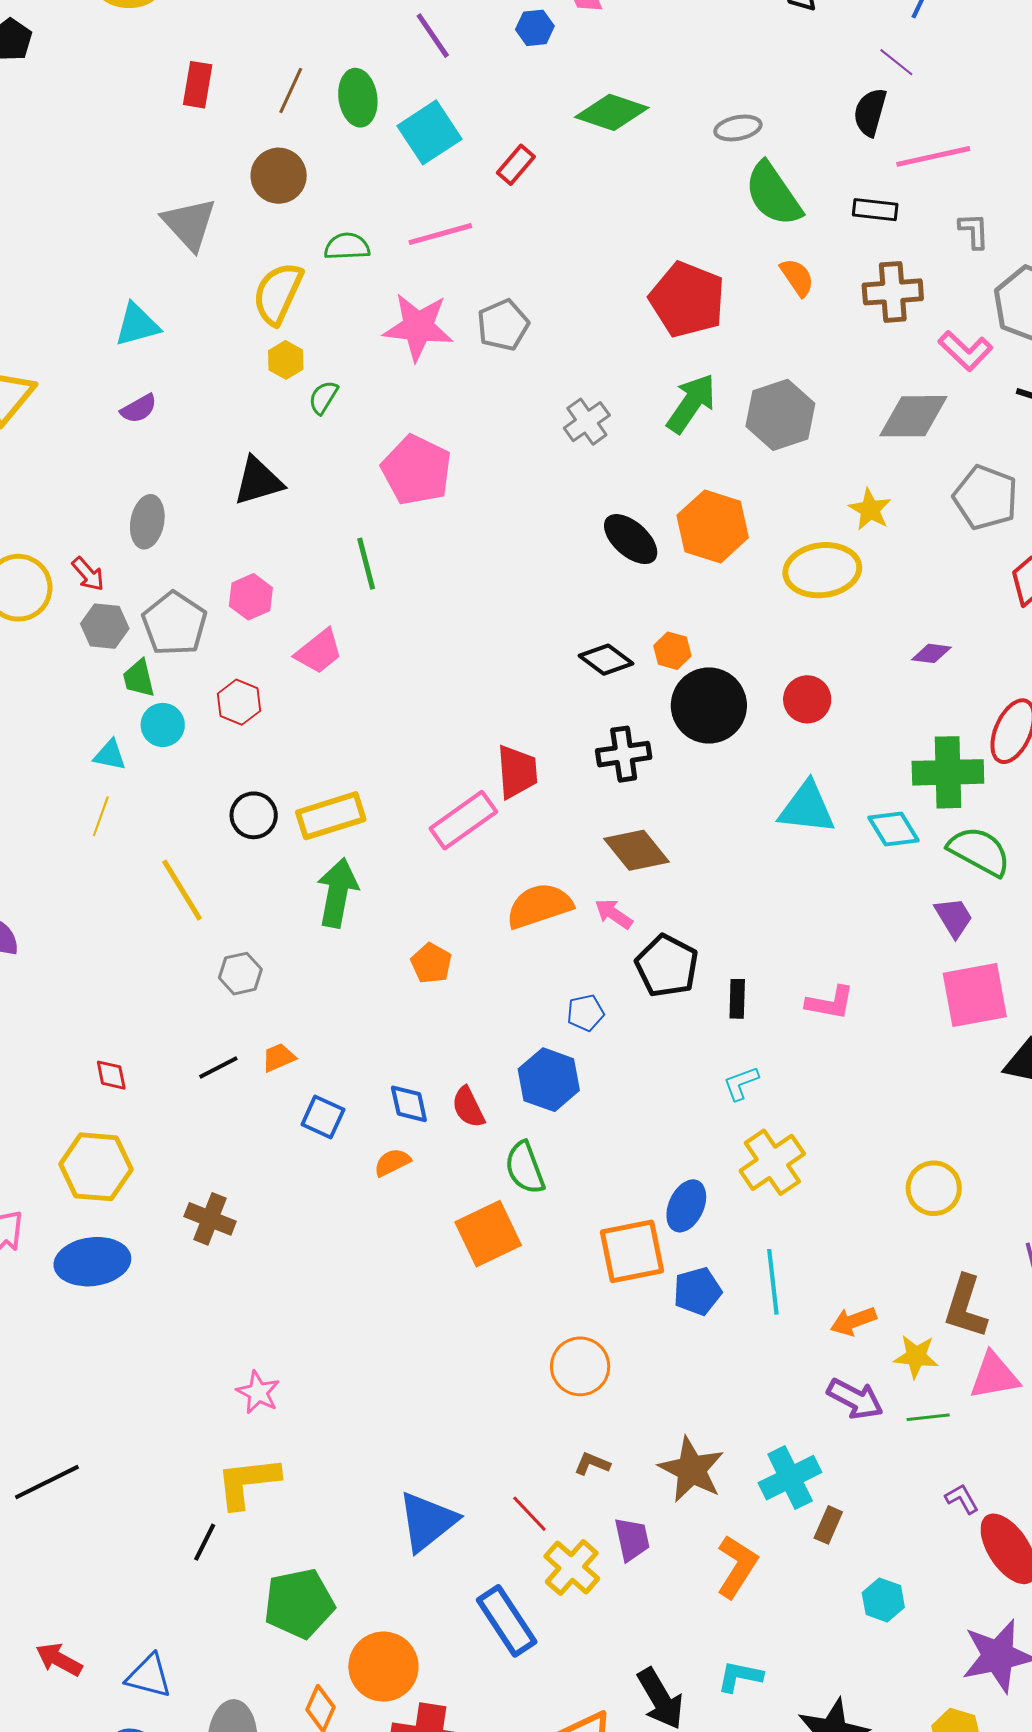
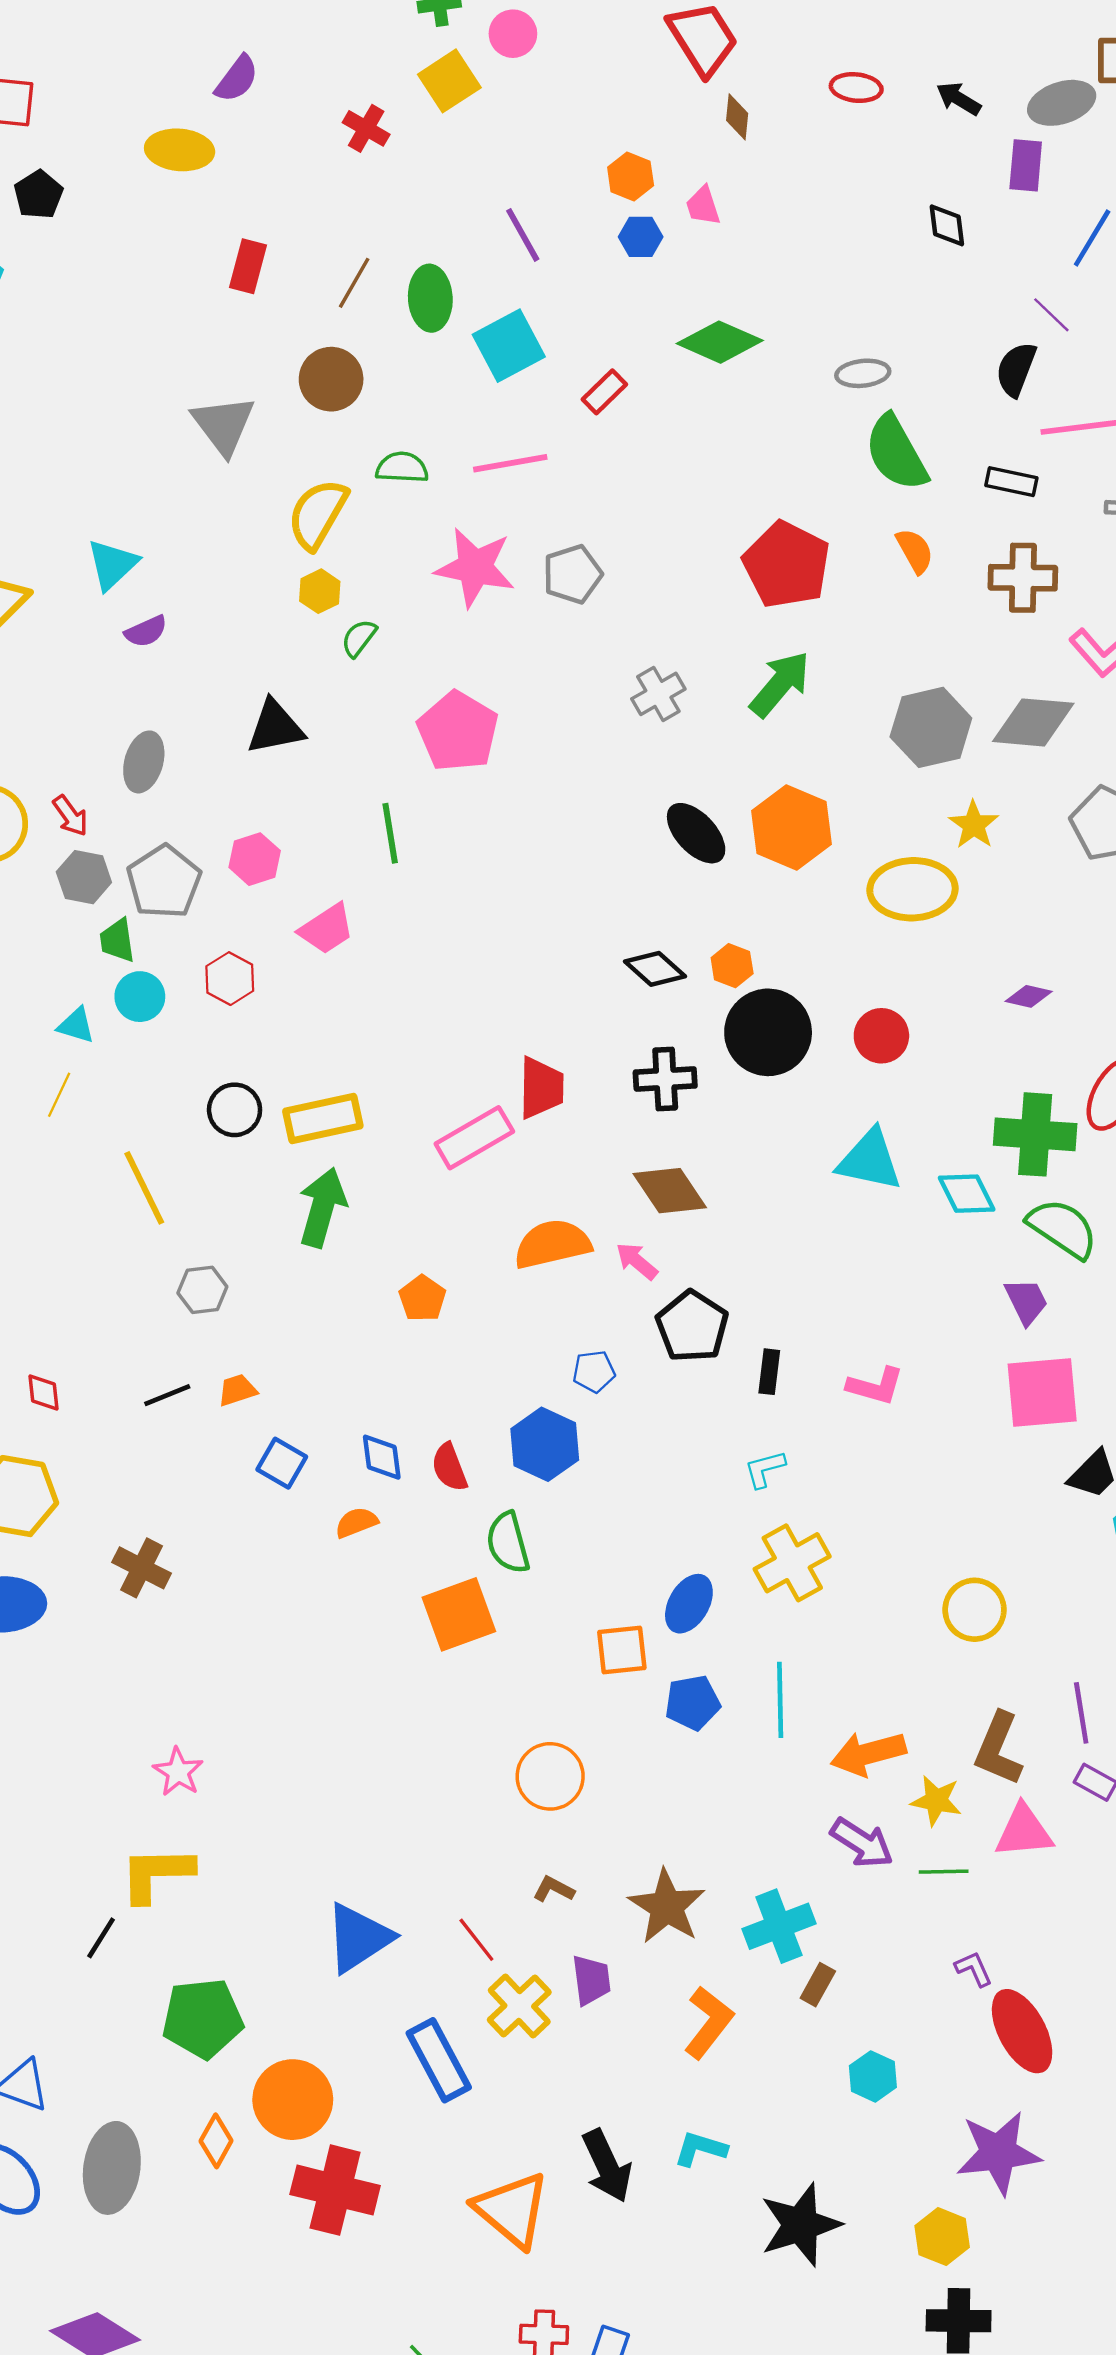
cyan triangle: (137, 325) -> (112, 565), moved, turned -33
gray hexagon: (780, 415) -> (931, 727), moved
orange square: (632, 1251) -> (622, 1650), size x0.7
orange arrow: (853, 1321) -> (868, 1754), size x1.4

